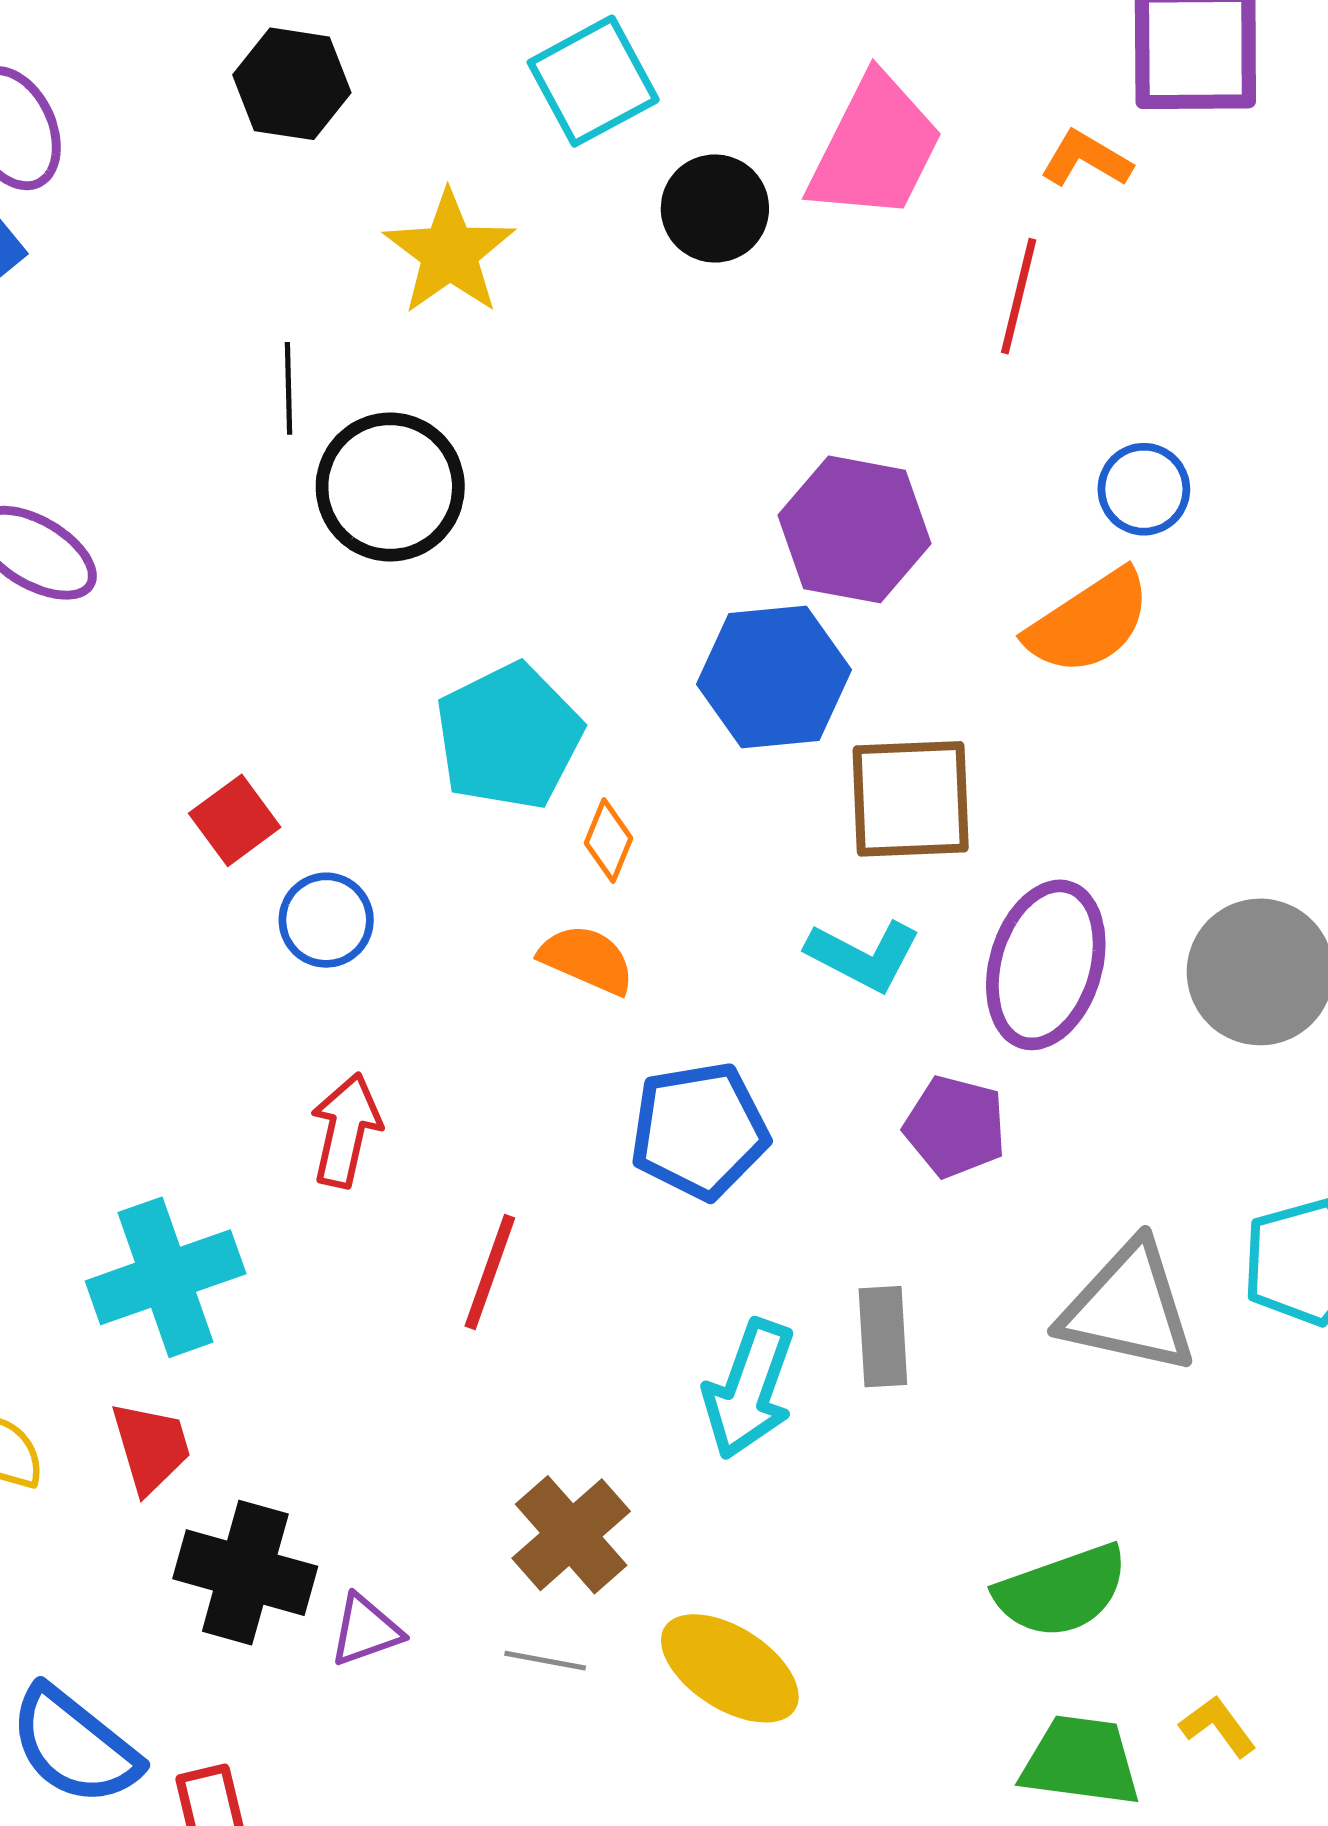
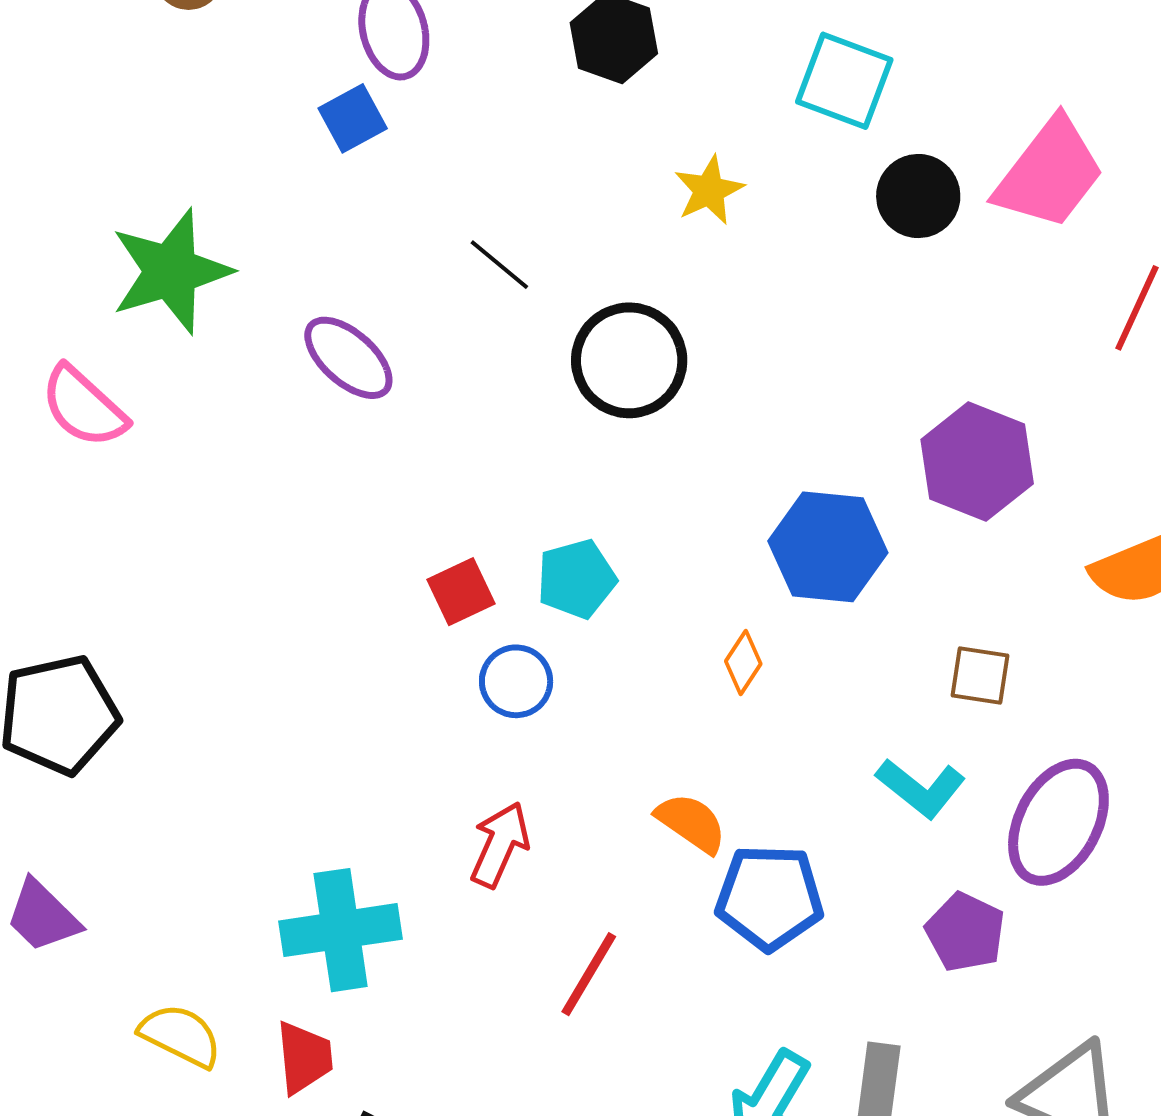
cyan square: (593, 81) -> (844, 81), turned 38
yellow star: (449, 253) -> (709, 190), size x0.7
black line: (289, 388) -> (499, 265), moved, turned -60
blue hexagon: (774, 677) -> (828, 547), moved
cyan pentagon: (509, 736) -> (576, 579), moved, size x0.7
brown square: (911, 799) -> (980, 676), size x0.6
orange semicircle: (587, 959) -> (691, 823), moved

